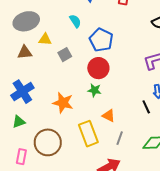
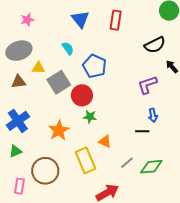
gray square: (65, 55) -> (59, 82), size x1.6
red circle: (98, 68) -> (82, 95), moved
orange star: (63, 103) -> (59, 130), turned 30
black line: (146, 107) -> (142, 131), turned -64
gray line: (120, 138) -> (127, 163), moved, turned 32

